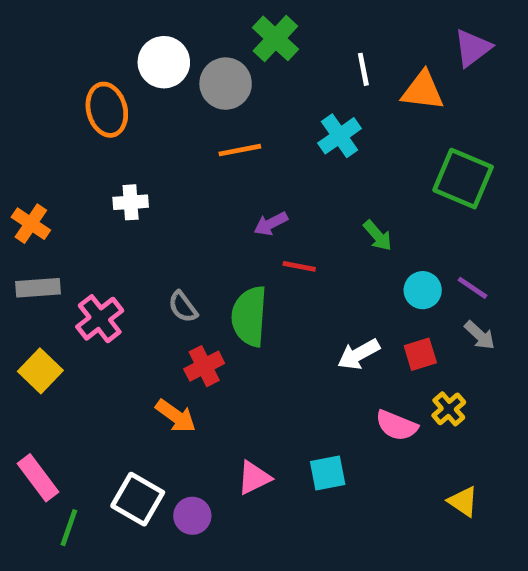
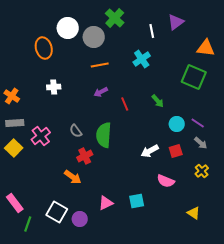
purple triangle: (473, 48) -> (176, 22), moved
orange triangle: (423, 91) -> (206, 48), moved
purple arrow: (271, 224) -> (101, 92), moved
red line: (299, 266) -> (125, 104), moved, turned 56
yellow square: (40, 371) -> (14, 148), moved
yellow cross: (449, 409) -> (202, 171), moved

